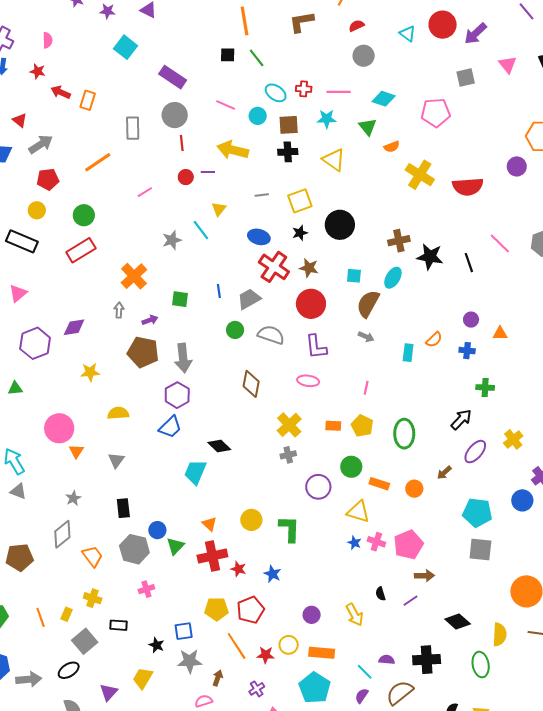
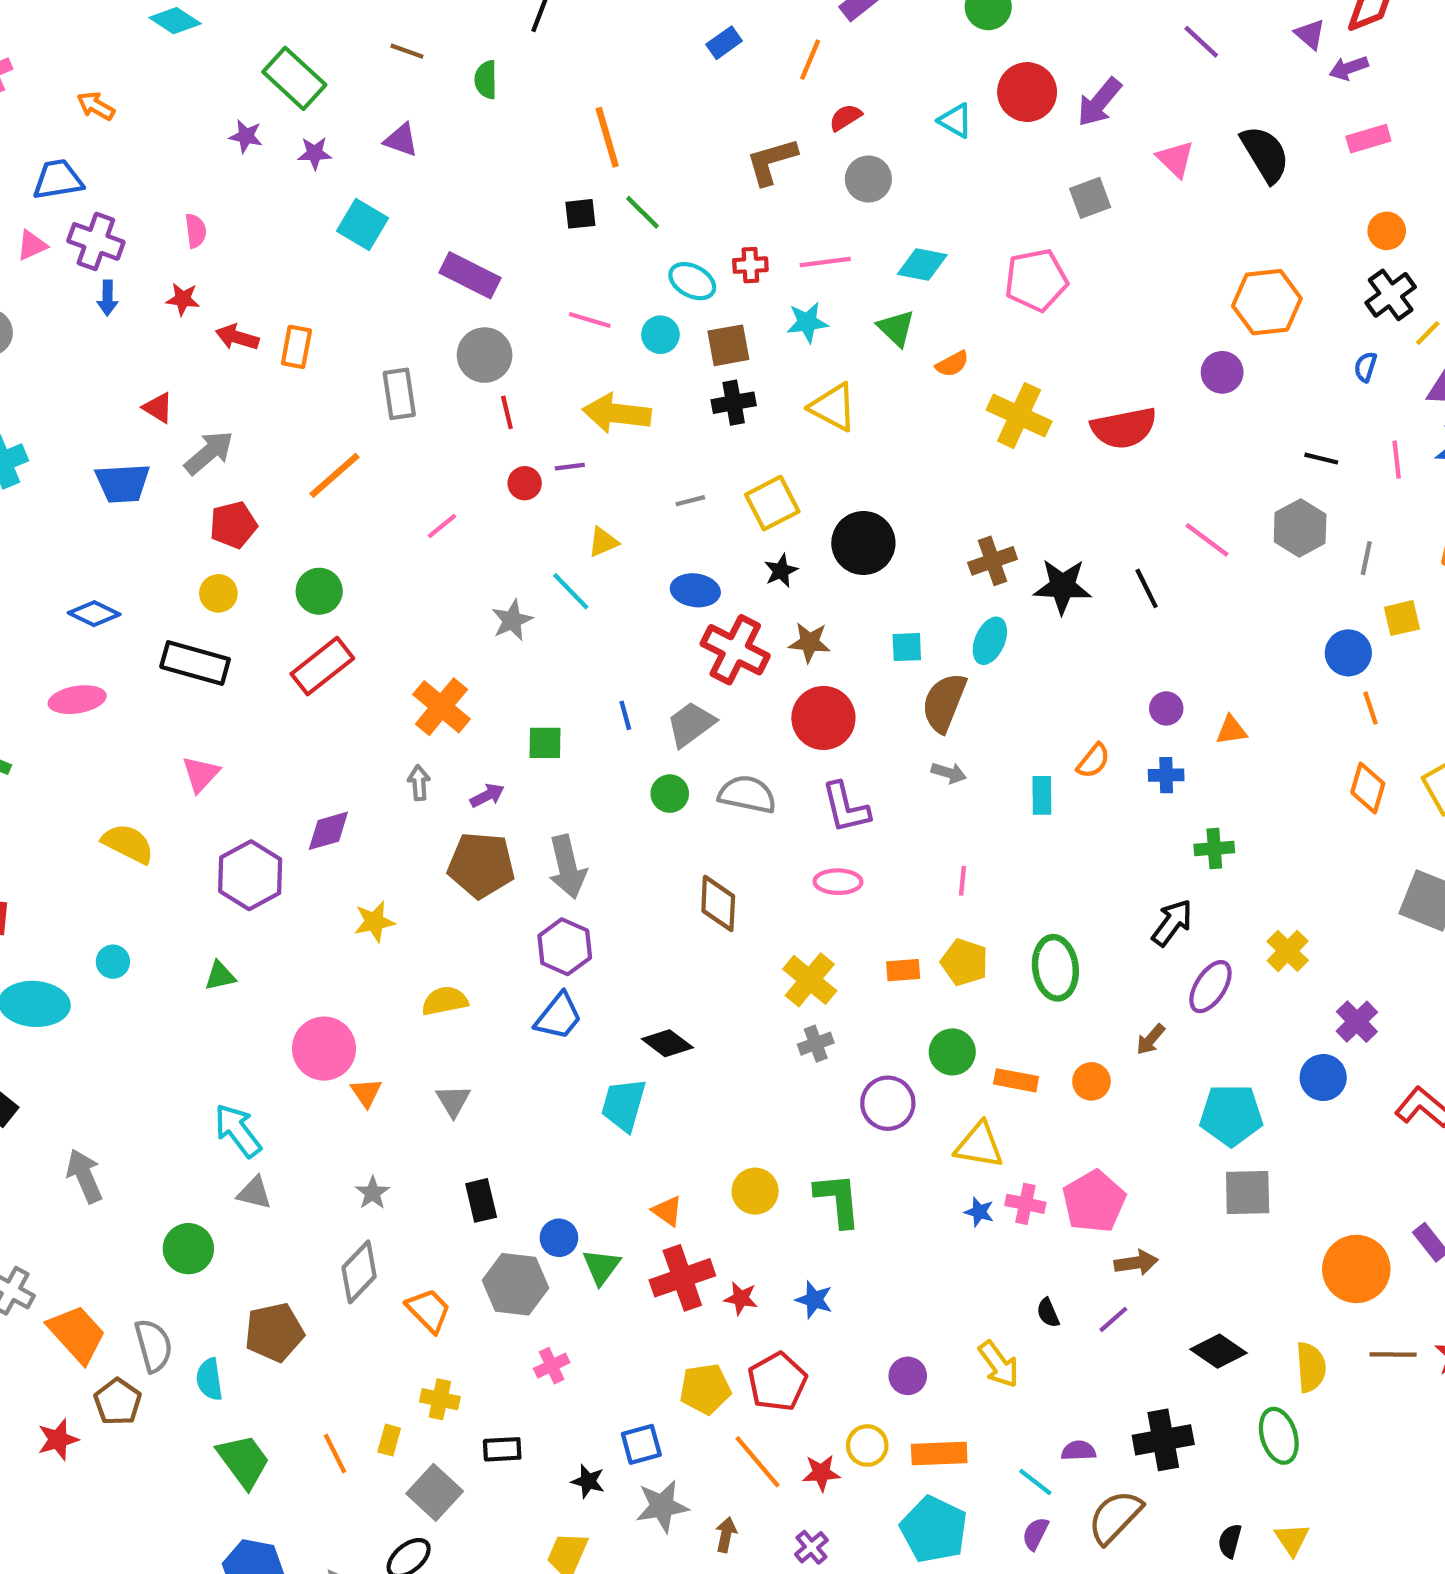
brown L-shape: (301, 22) -> (772, 161), moved
yellow triangle: (219, 209) -> (603, 542), turned 35

